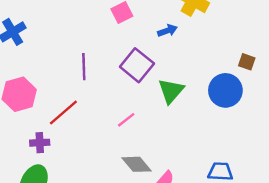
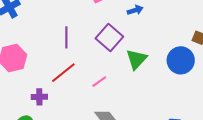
red line: (63, 113) -> (63, 73), moved
purple cross: (40, 143) -> (39, 97), moved

